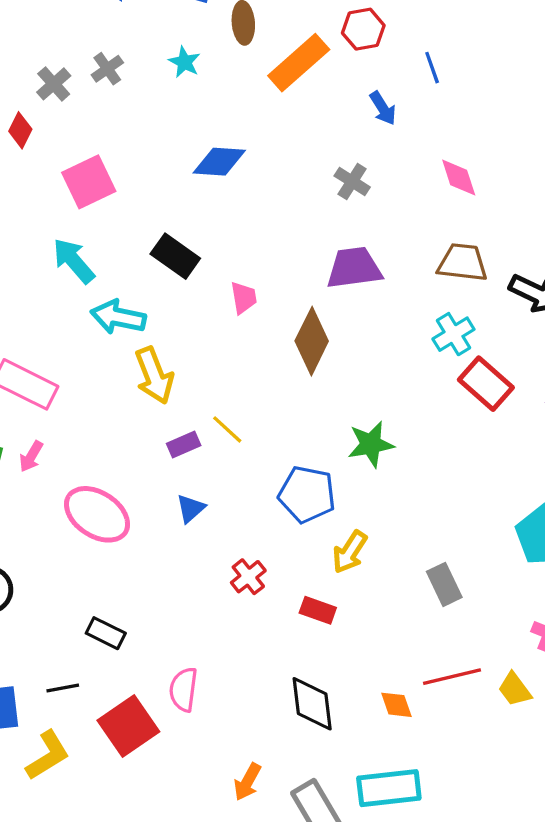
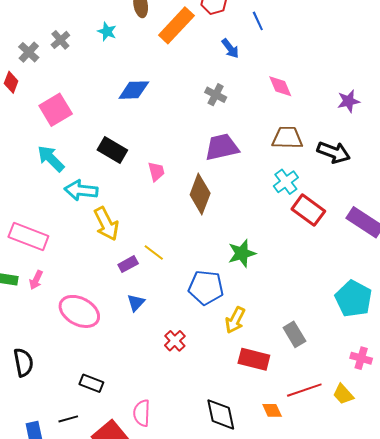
red rectangle: (318, 610) -> (254, 359), moved, size x1.4

